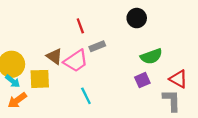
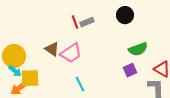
gray rectangle: (97, 46) -> (87, 22), moved
yellow square: (40, 79) -> (30, 78), moved

